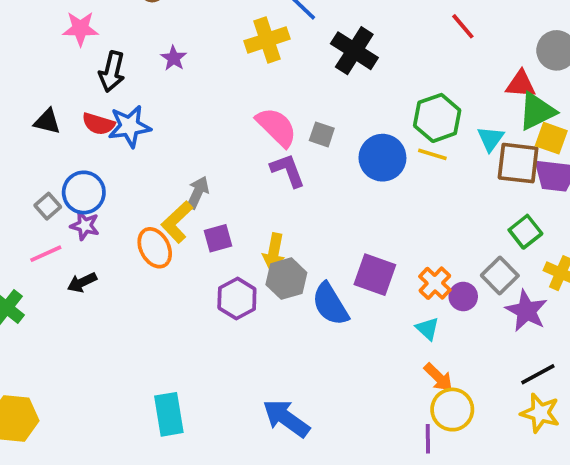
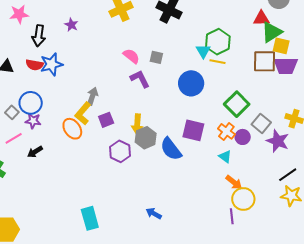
pink semicircle: (276, 127) -> (131, 56), size x0.7
cyan triangle: (491, 139) -> (203, 51), moved
blue circle: (382, 158) -> (191, 83), moved
green square: (525, 232) -> (237, 104), moved, size x1.4
blue arrow: (286, 418) -> (154, 213), size x0.6

